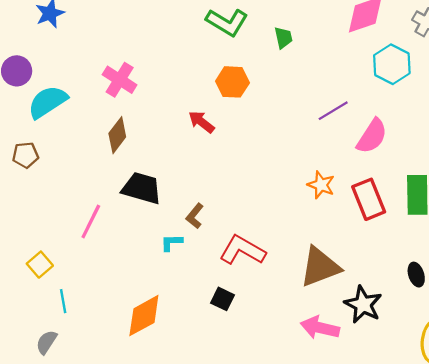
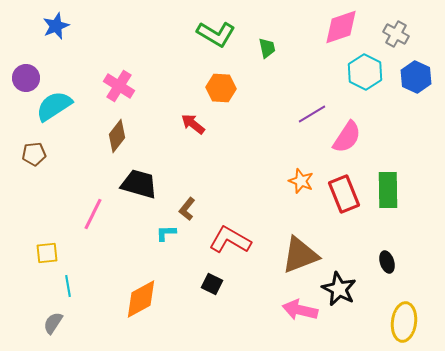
yellow square: (40, 265) -> (47, 253), turned 35

